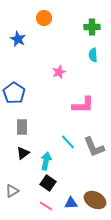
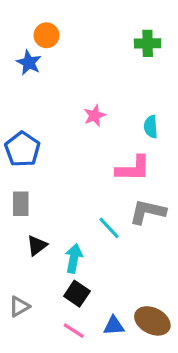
orange circle: (44, 18) -> (46, 35), moved
cyan semicircle: (93, 55) -> (151, 127), moved
gray rectangle: (22, 127) -> (21, 204), moved
gray L-shape: (94, 147) -> (148, 212), moved, turned 125

